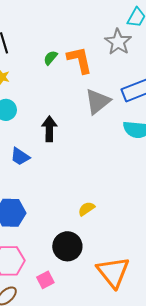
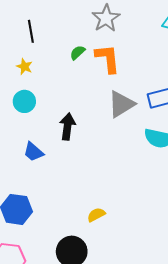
gray star: (118, 42) -> (106, 18), moved

